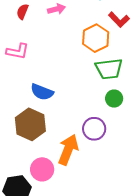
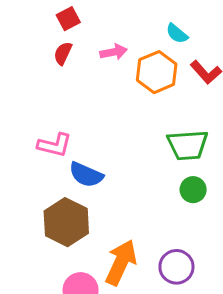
orange hexagon: (96, 38) -> (157, 72), moved
pink L-shape: (18, 51) -> (54, 145), moved
purple circle: (94, 129) -> (176, 267), moved

